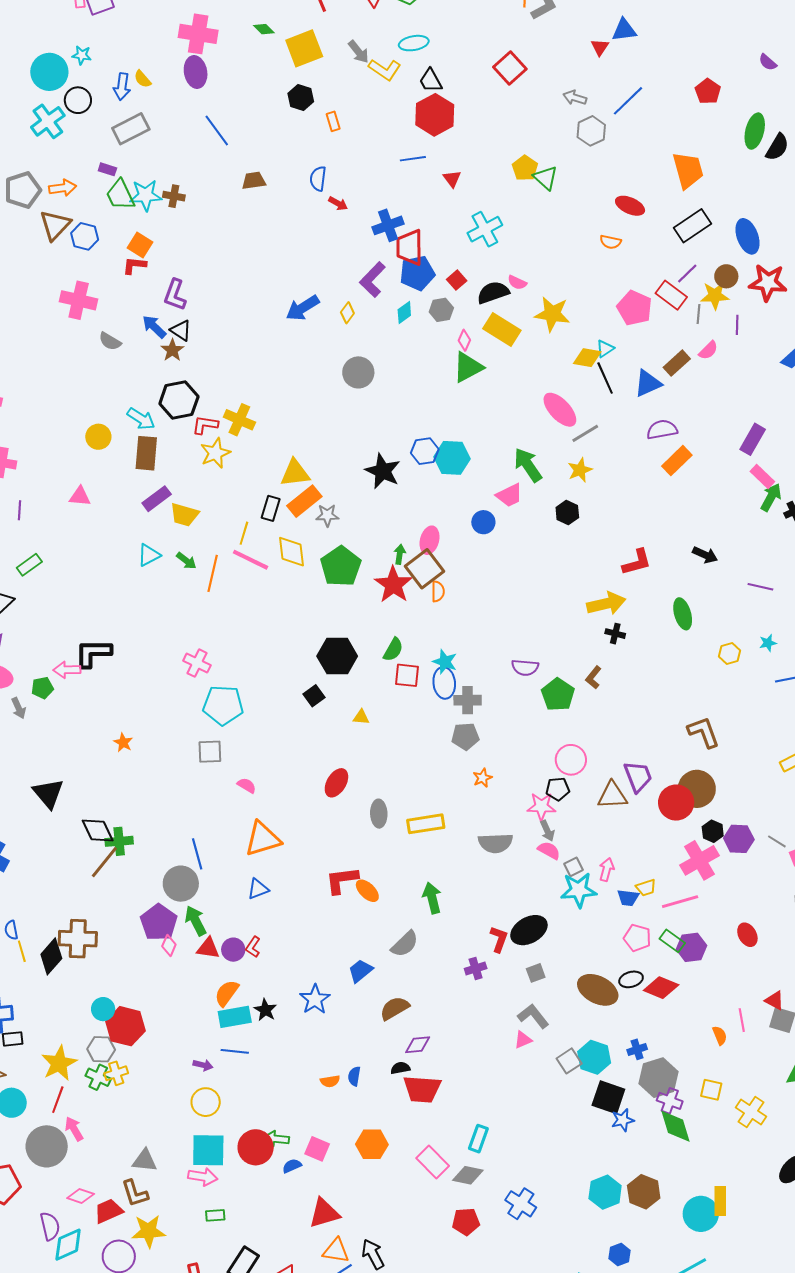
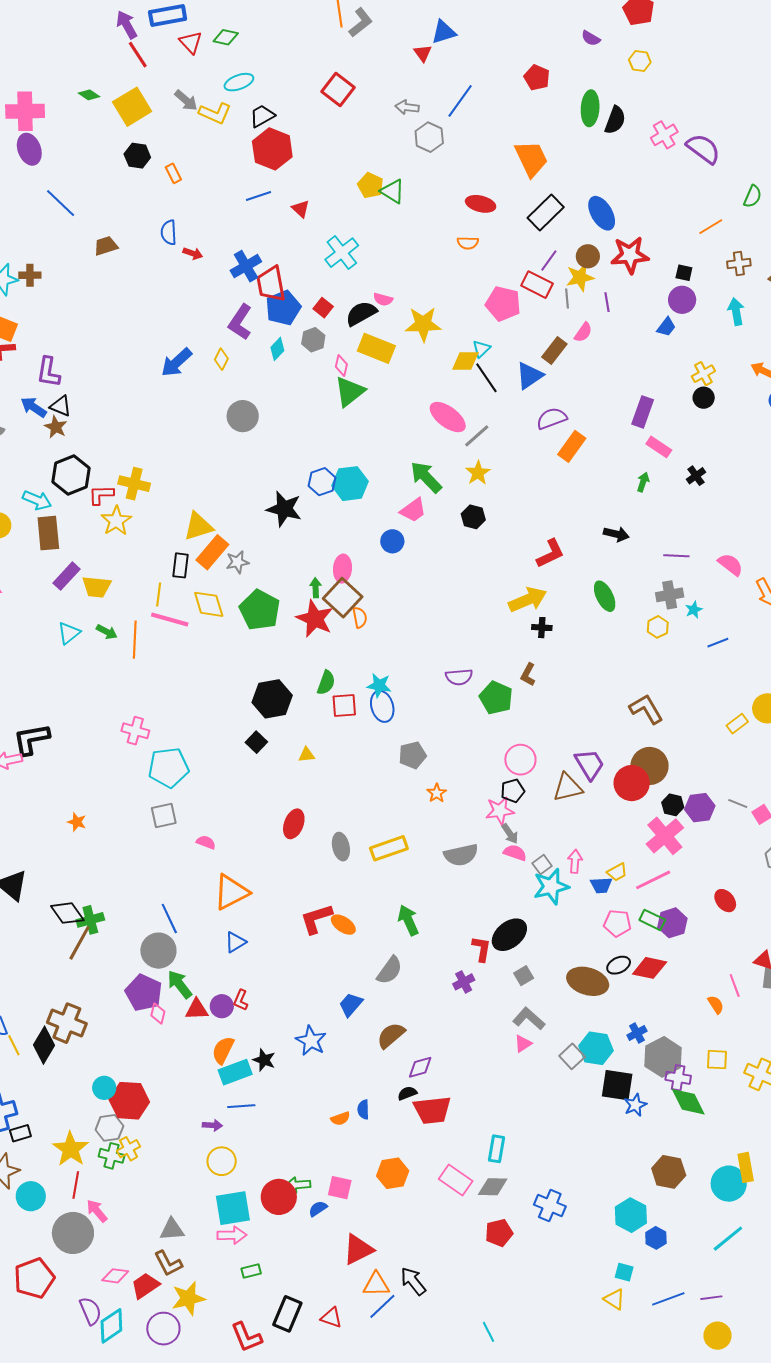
black trapezoid: (431, 81) -> (262, 116), turned 100
green arrow: (771, 497) -> (643, 482), moved, size x0.7
gray cross: (468, 700) -> (670, 595), moved
brown cross: (78, 939) -> (67, 1023), turned 30
cyan hexagon: (605, 1192) -> (631, 1215), moved

